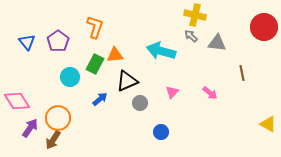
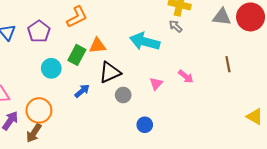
orange L-shape: (95, 27) -> (77, 17), turned 45
gray triangle: (217, 43) -> (222, 17), moved
pink arrow: (210, 93) -> (186, 77), moved

